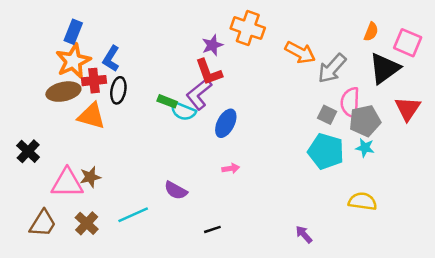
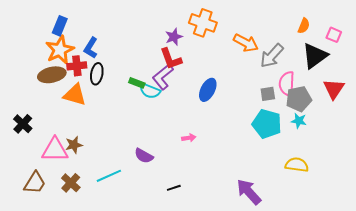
pink square: (408, 43) -> (334, 35), size x0.7
gray square: (327, 115) -> (268, 94), turned -35
blue ellipse: (226, 123) -> (208, 90), moved
purple arrow: (304, 234) -> (249, 192), size x1.8

